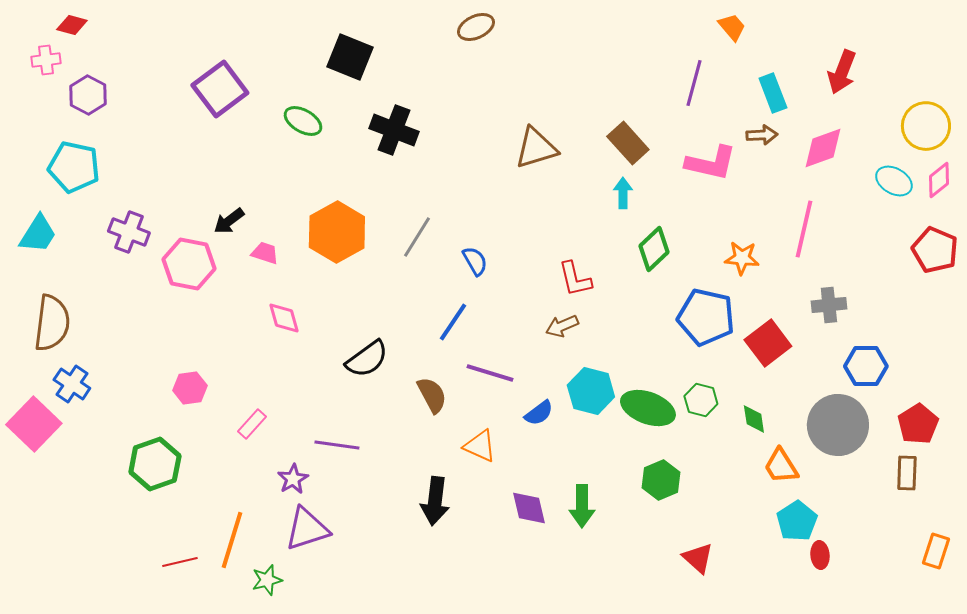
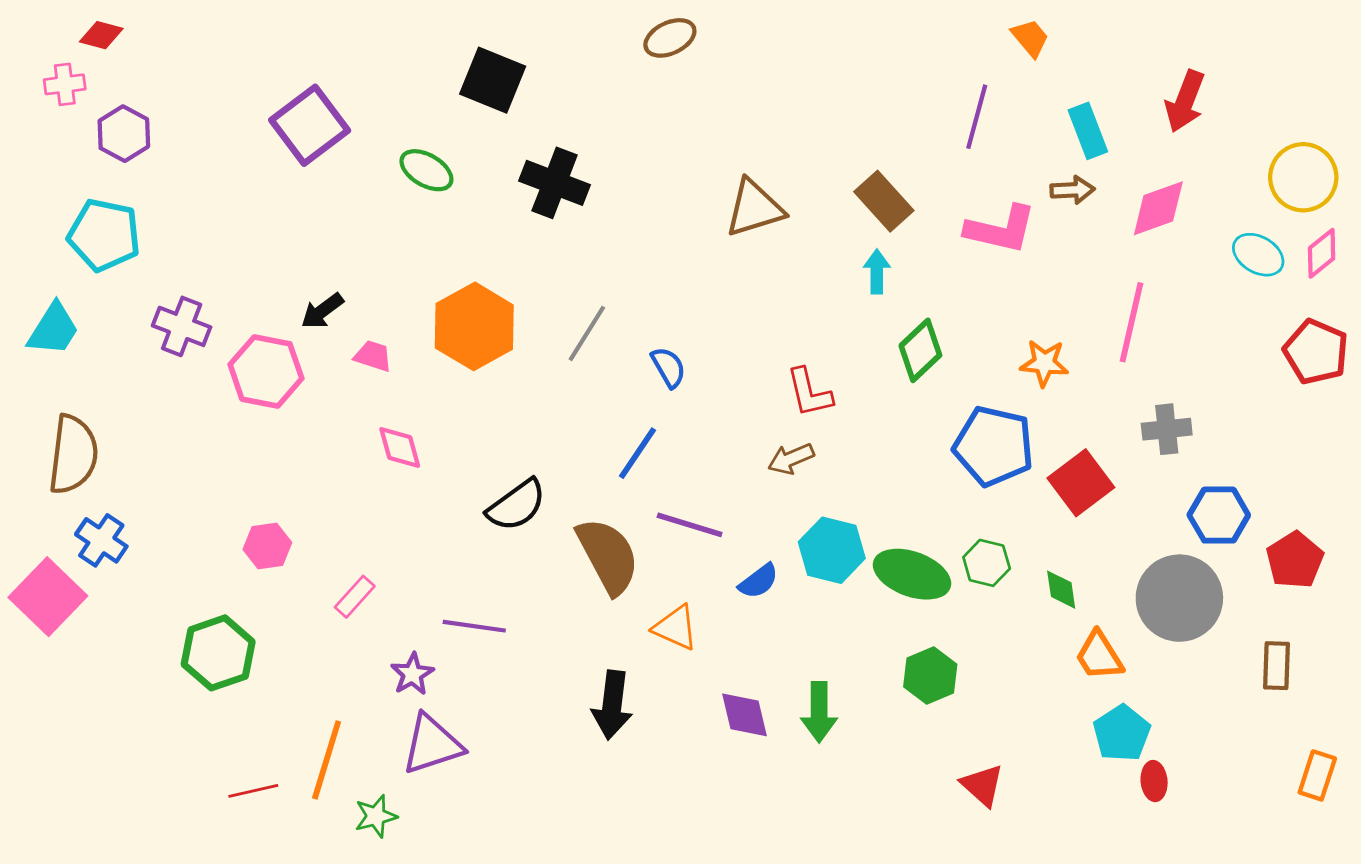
brown semicircle: (432, 395) -> (608, 556), size x1.5
red pentagon: (918, 424) -> (1295, 560), moved

